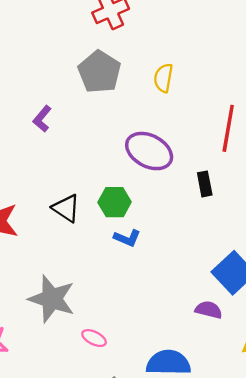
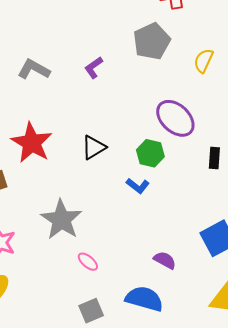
green hexagon: (115, 202) -> (150, 153), moved
black triangle: (66, 208) -> (94, 147), turned 40
purple semicircle: (209, 310) -> (165, 260), moved

